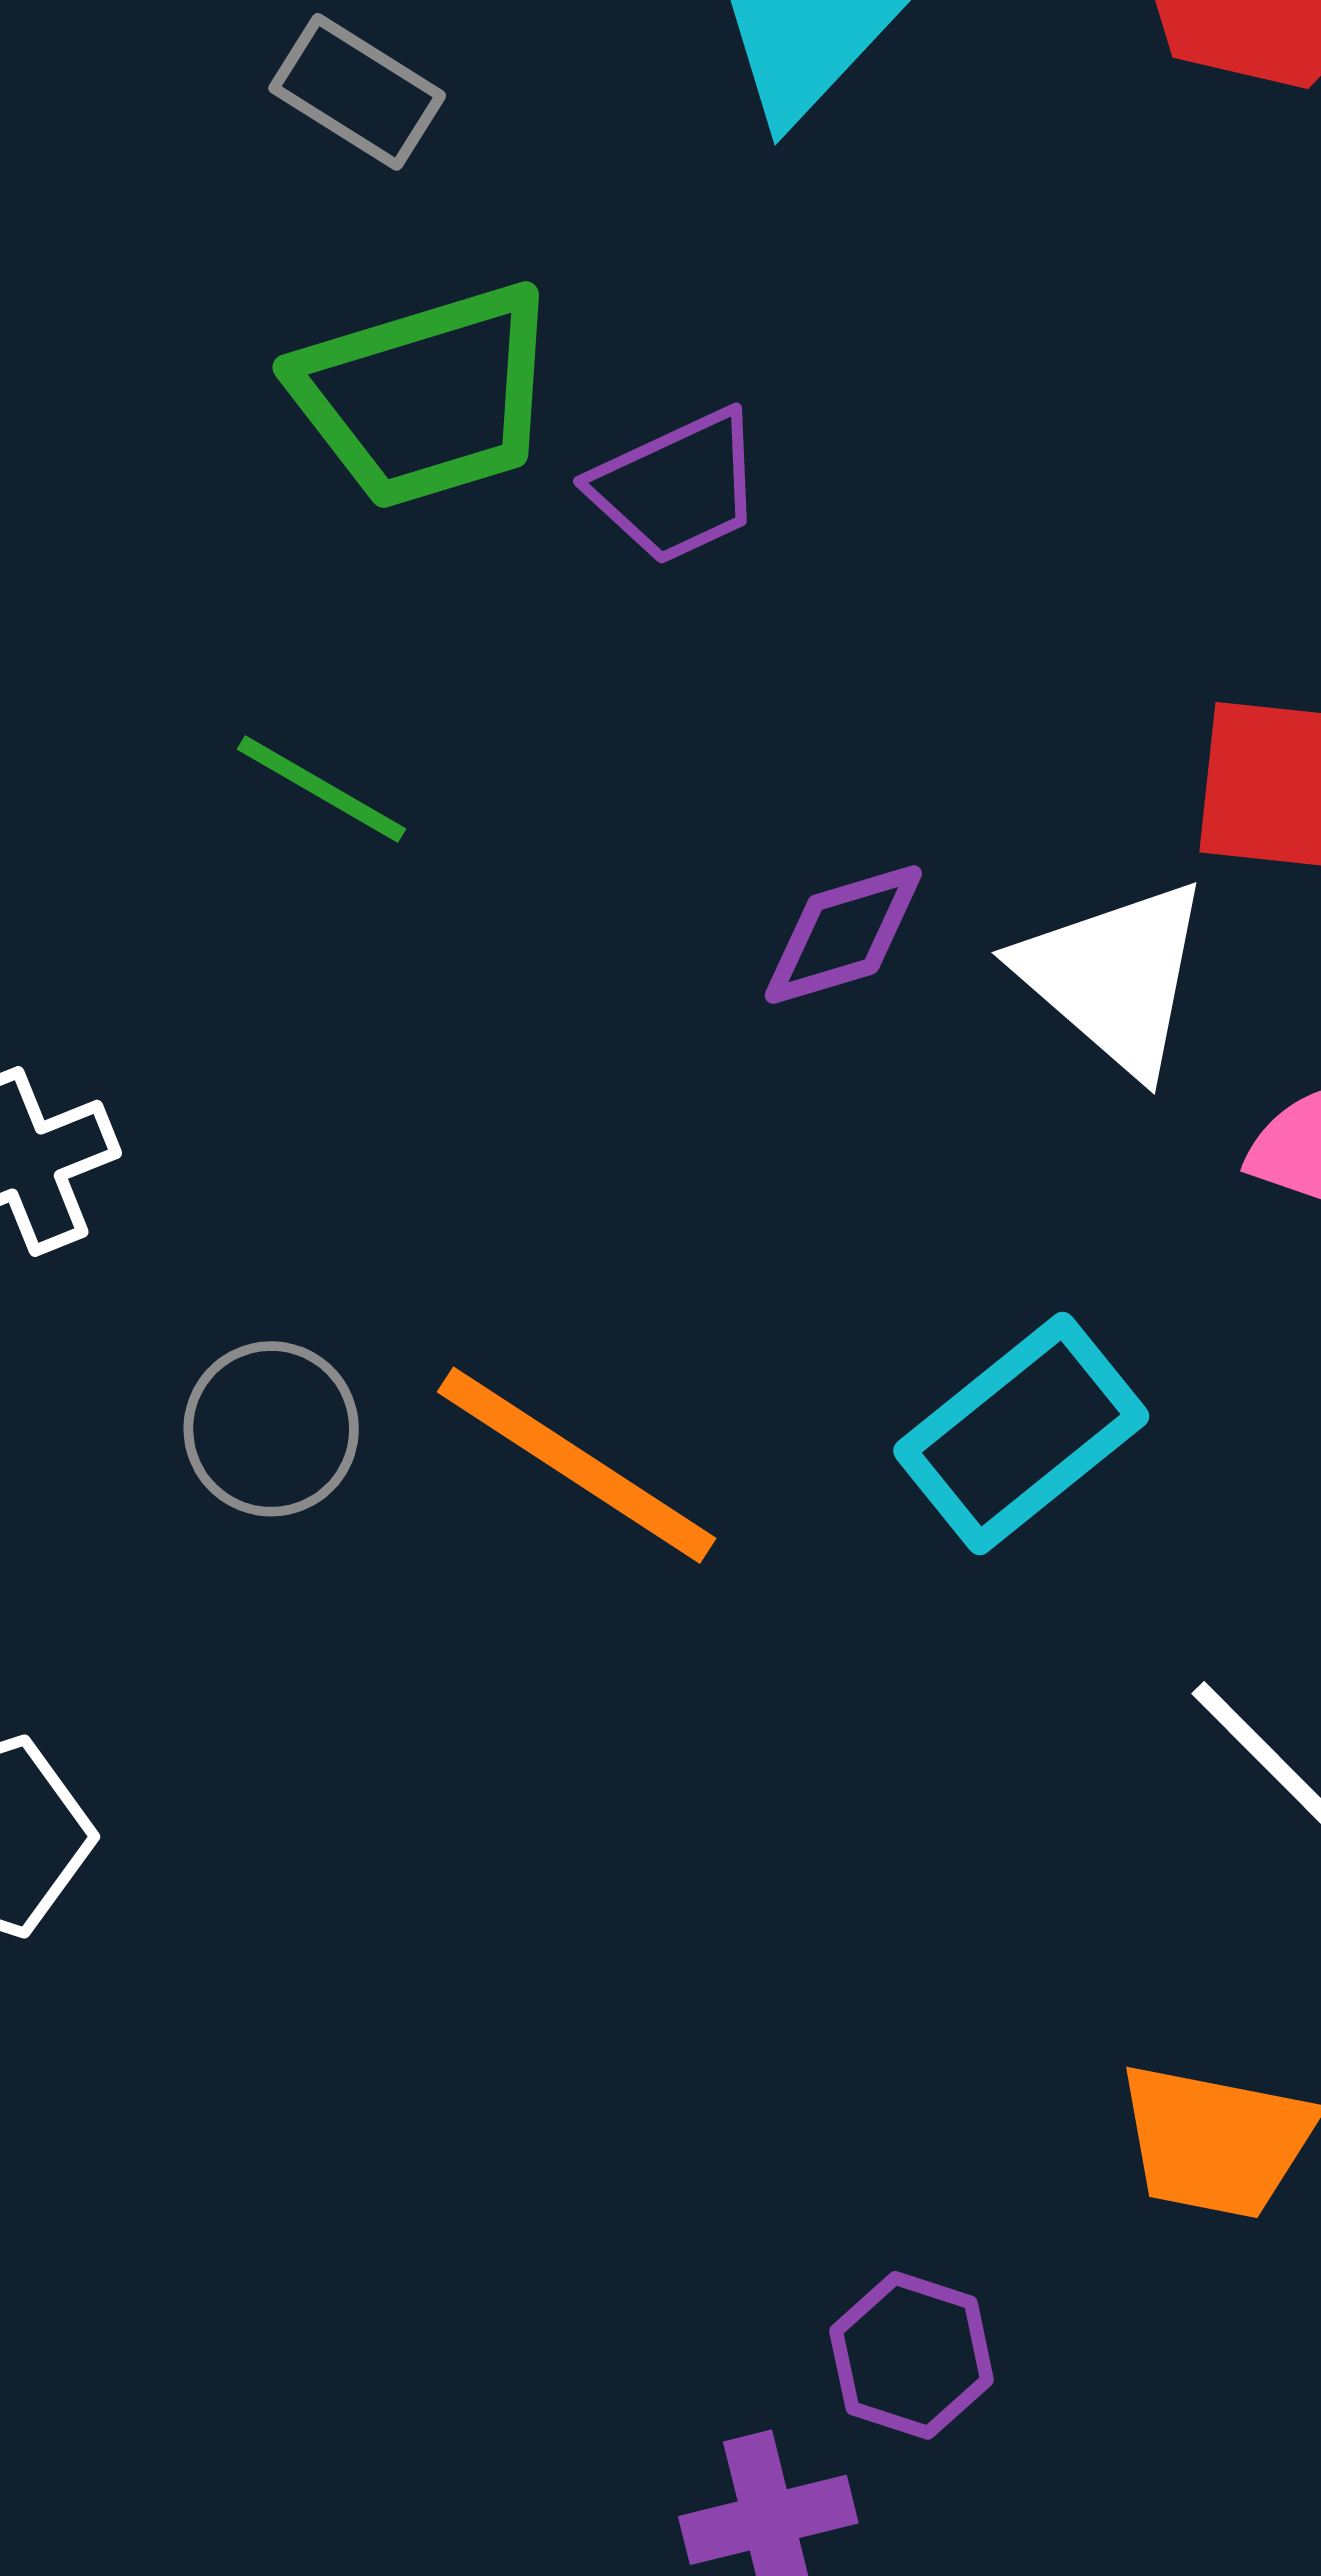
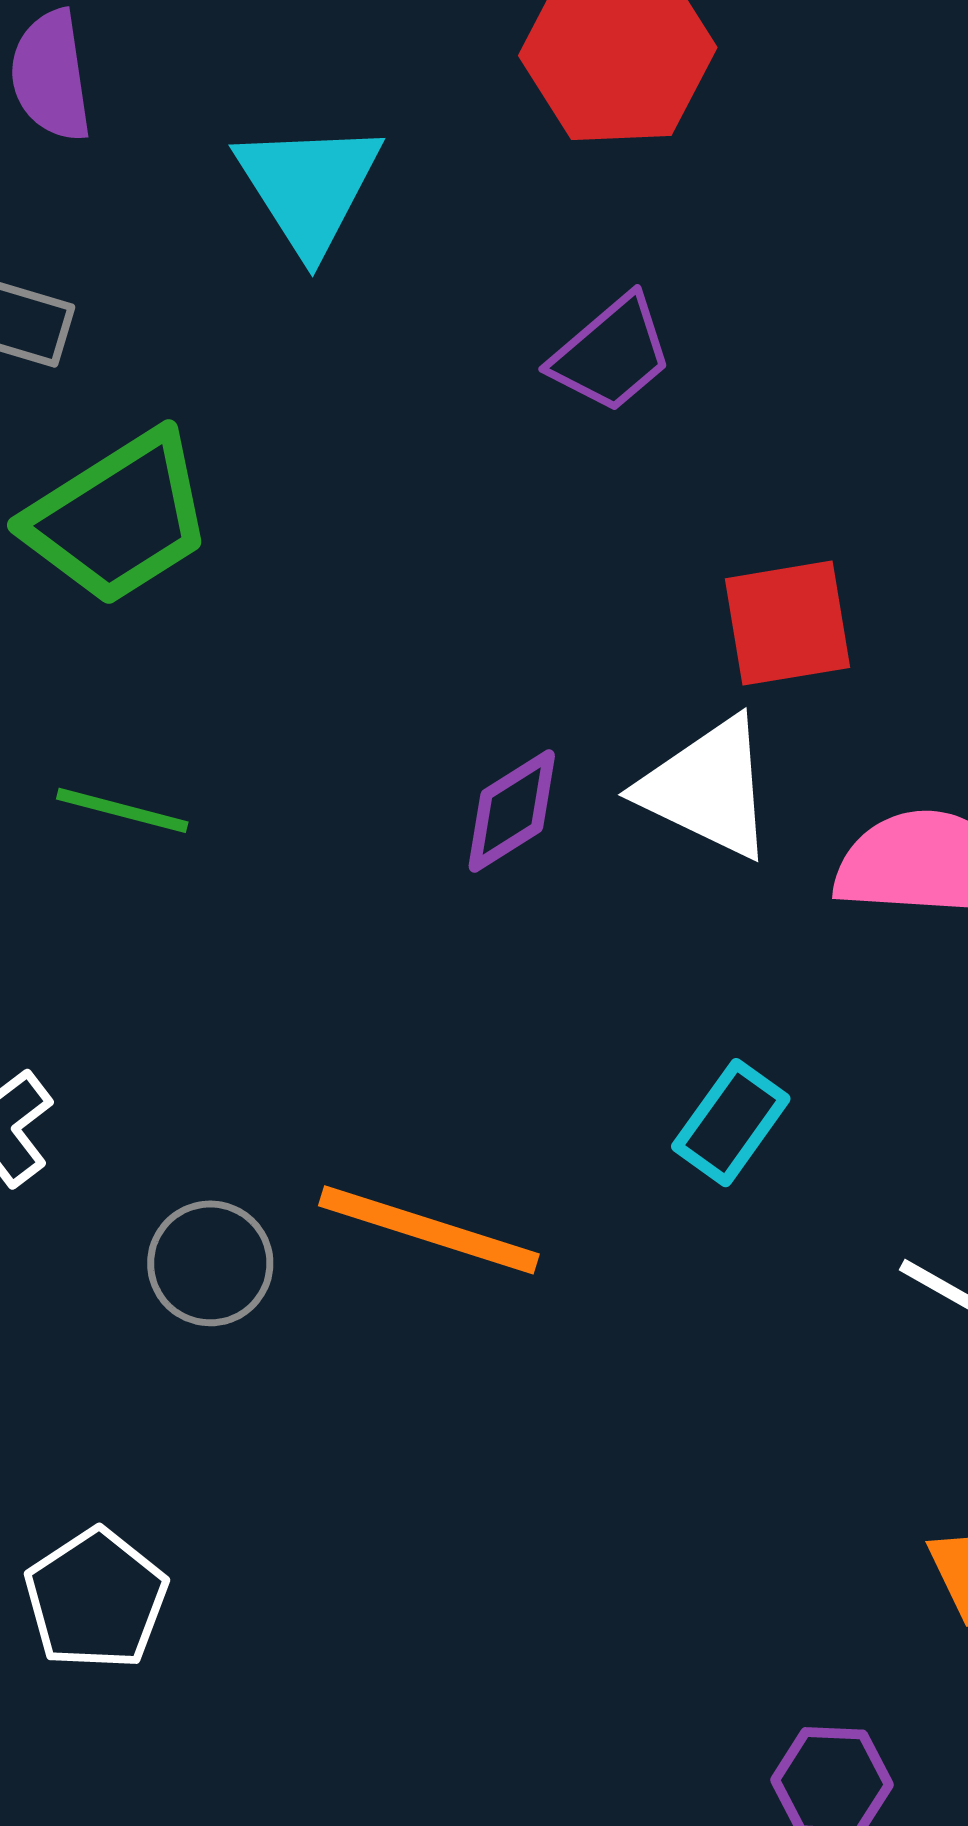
purple trapezoid: (677, 487) -> (611, 354), moved
cyan rectangle: (1021, 1433) -> (731, 1123), size x0.7

